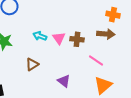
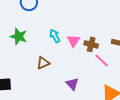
cyan arrow: (40, 36) -> (55, 36), turned 32
pink line: (96, 60) -> (102, 61), moved

